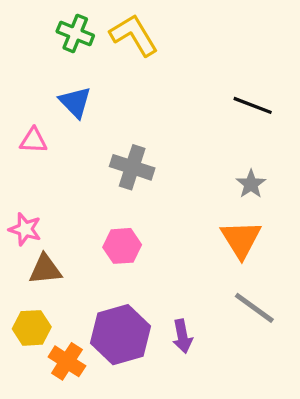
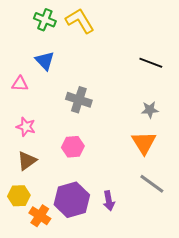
gray star: (251, 184) -> (150, 110), turned 30
pink star: (25, 229) -> (26, 127), moved
brown triangle: (45, 269) -> (27, 161), turned -30

